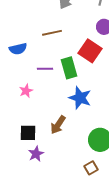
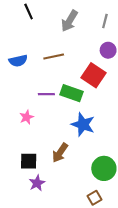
blue semicircle: (18, 49) -> (18, 61), moved
green rectangle: (69, 68) -> (71, 93), turned -55

